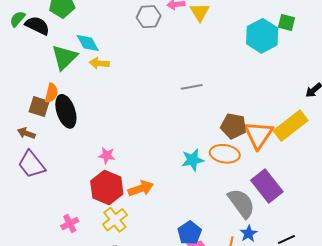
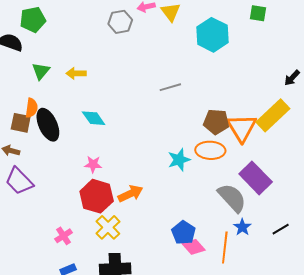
cyan hexagon: (262, 36) -> (212, 35), moved
cyan diamond: (88, 43) -> (94, 118), moved
green triangle: (64, 57) -> (41, 71), size x0.7

